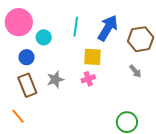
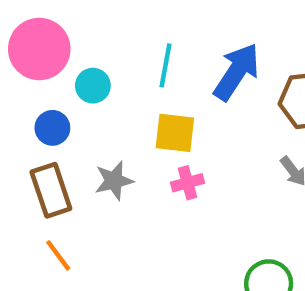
yellow square: (93, 57) -> (175, 133), moved
orange line: (18, 116) -> (58, 255), moved

